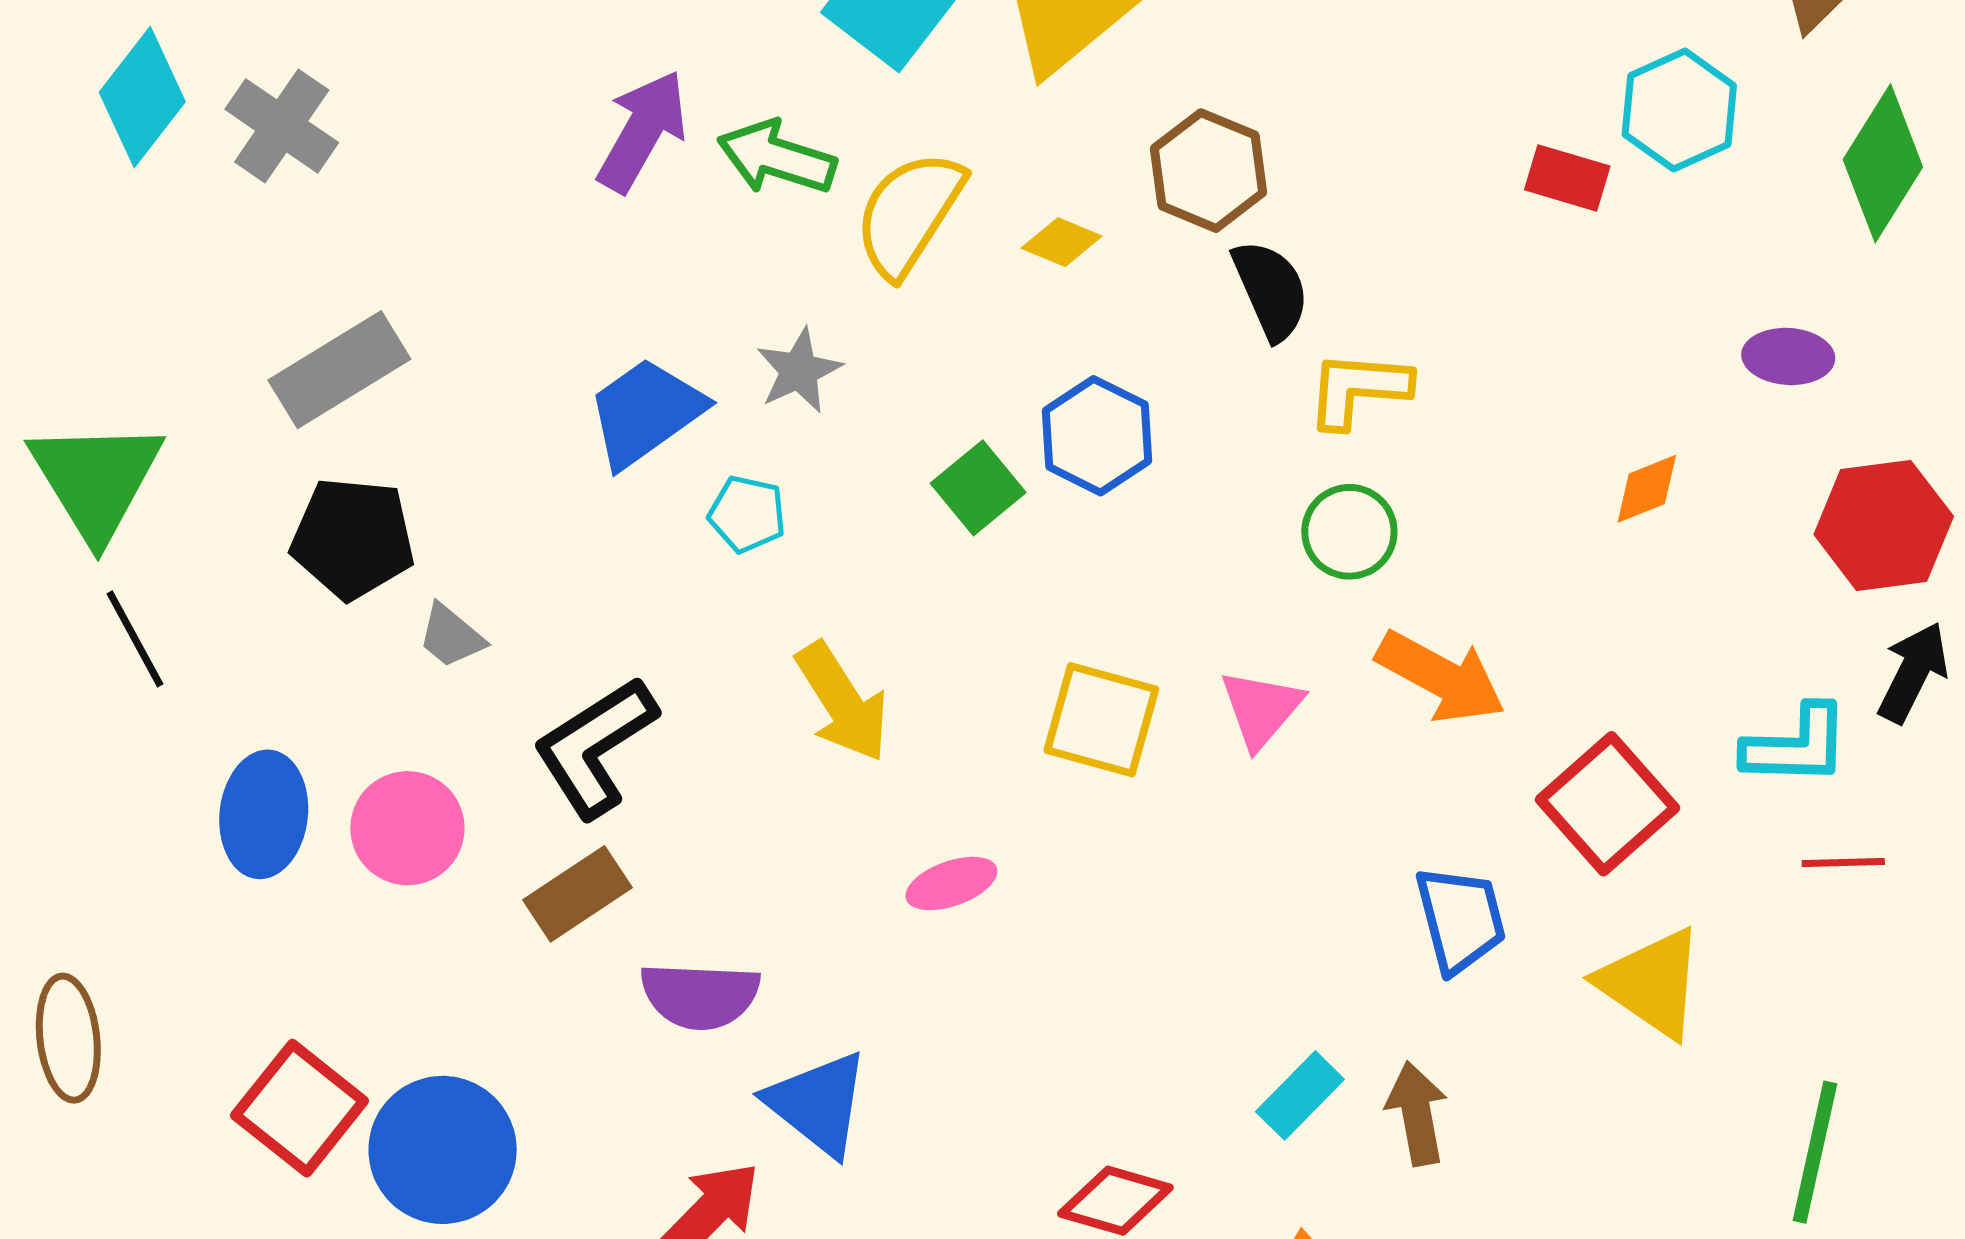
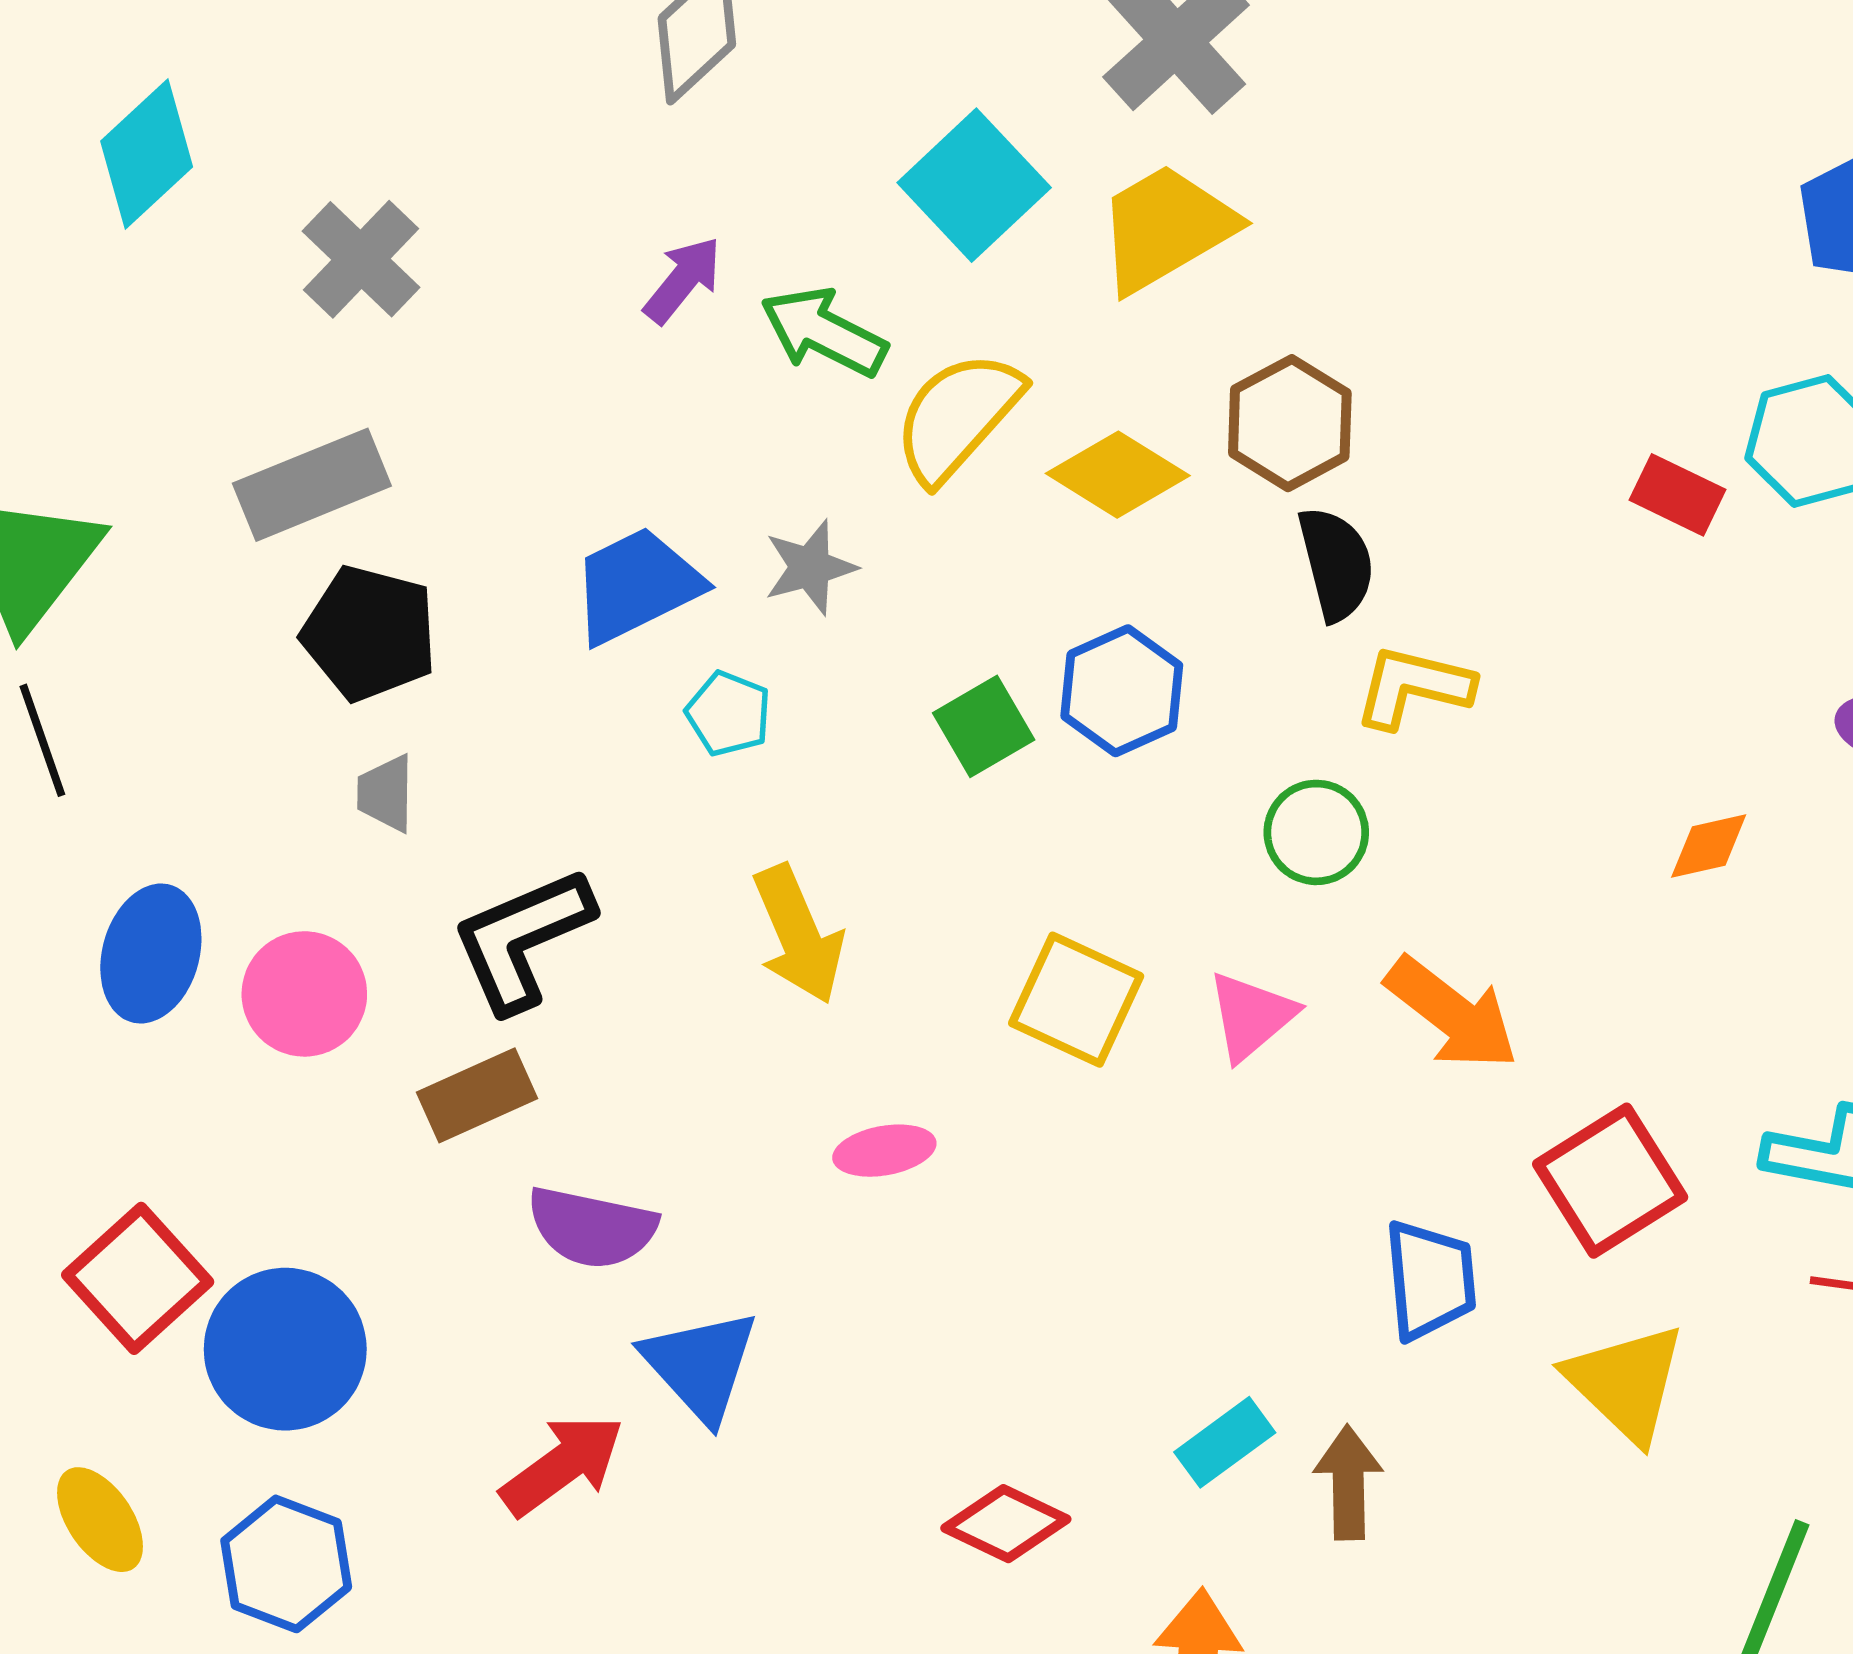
gray cross: (282, 126) -> (361, 259), moved
purple arrow: (642, 131) -> (683, 280), size x0.7
yellow diamond: (1062, 242) -> (1118, 475), size x1.6
green circle: (1349, 532) -> (1316, 832), moved
black pentagon: (353, 538) -> (369, 633), moved
gray trapezoid: (451, 636) -> (386, 793), turned 42

